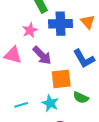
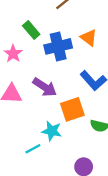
pink star: (30, 30) -> (13, 54), moved
cyan star: (50, 103) -> (52, 131), moved

